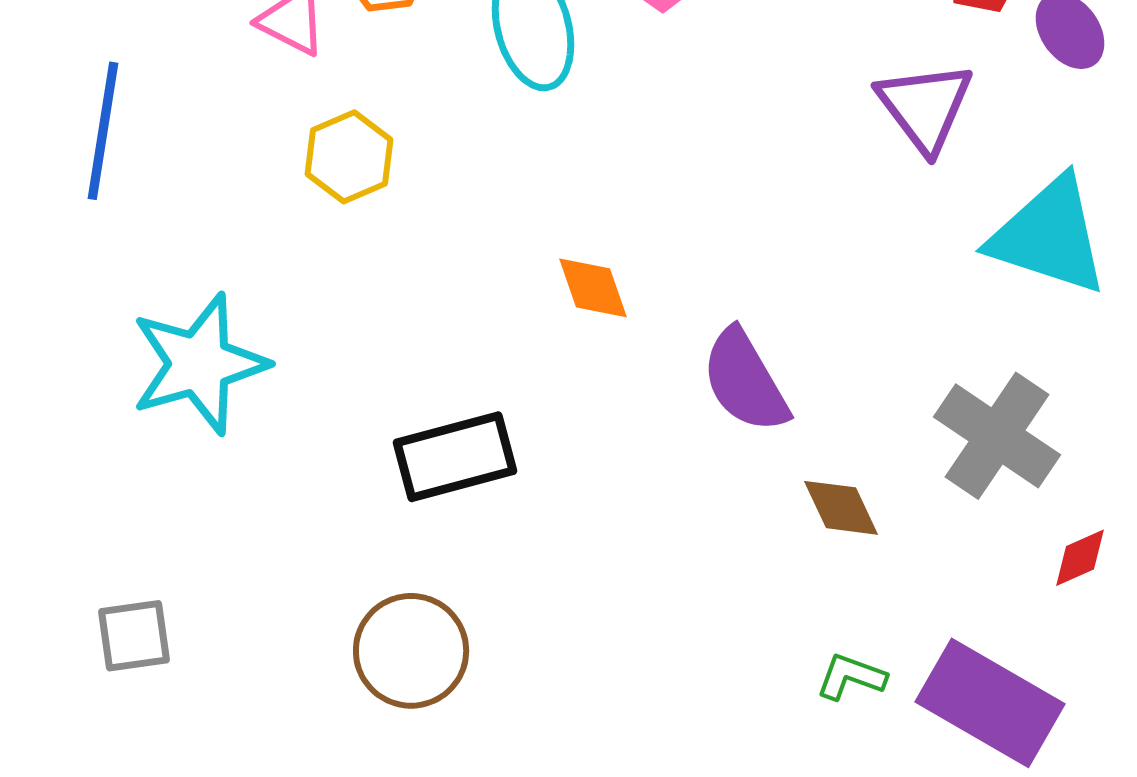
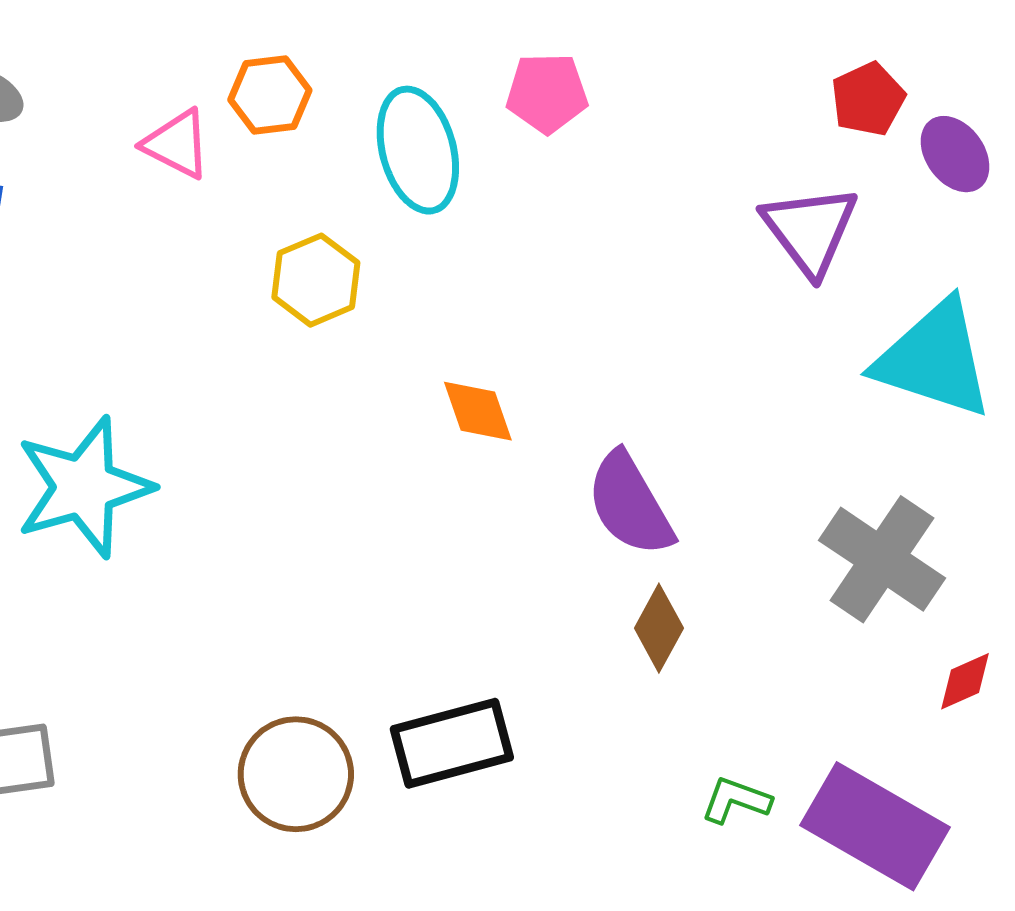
yellow hexagon: (349, 157) -> (316, 280), moved
black rectangle: (455, 457) -> (452, 743), moved
brown diamond: (841, 508) -> (659, 628), moved, turned 54

